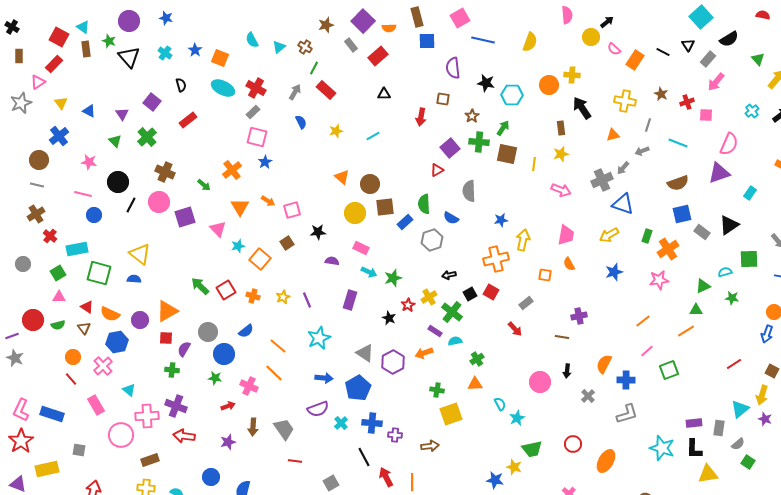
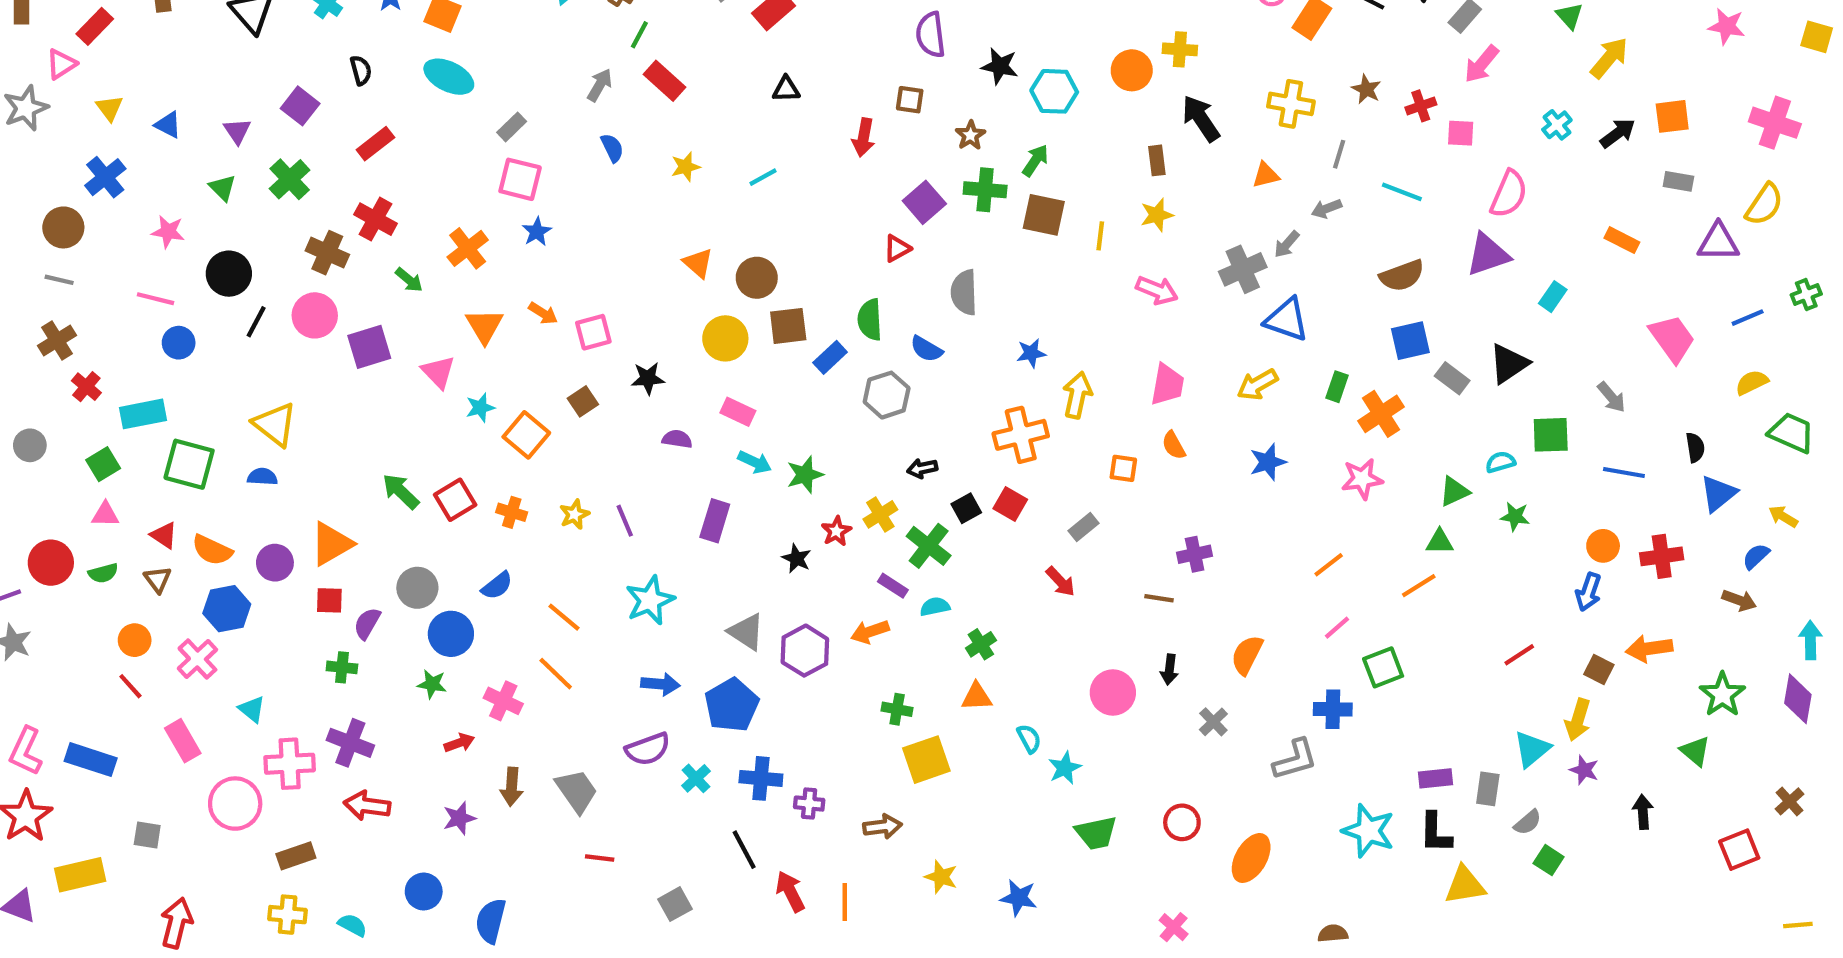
red cross: (256, 88) -> (375, 219), moved
blue cross: (626, 380) -> (1333, 709), moved
yellow star: (514, 467) -> (941, 877), moved

